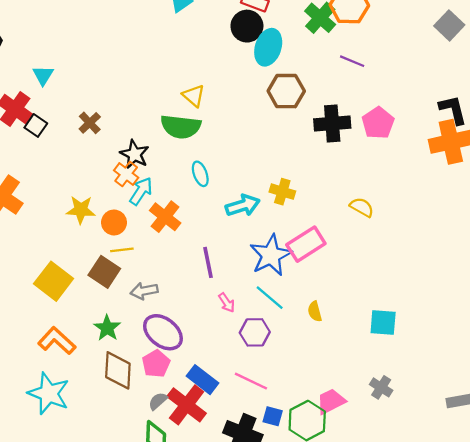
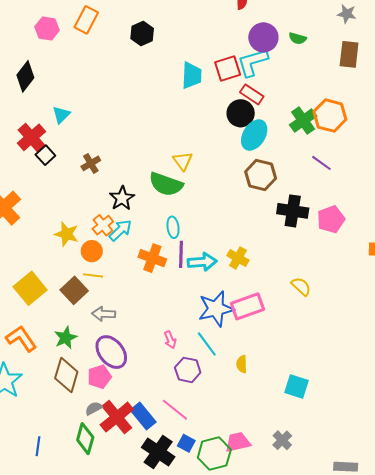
orange cross: (126, 174) -> (103, 225), moved
orange cross: (165, 217) -> (152, 258), moved, turned -32
purple line: (208, 262) -> (181, 254), moved
blue rectangle: (202, 380) -> (143, 416), moved

